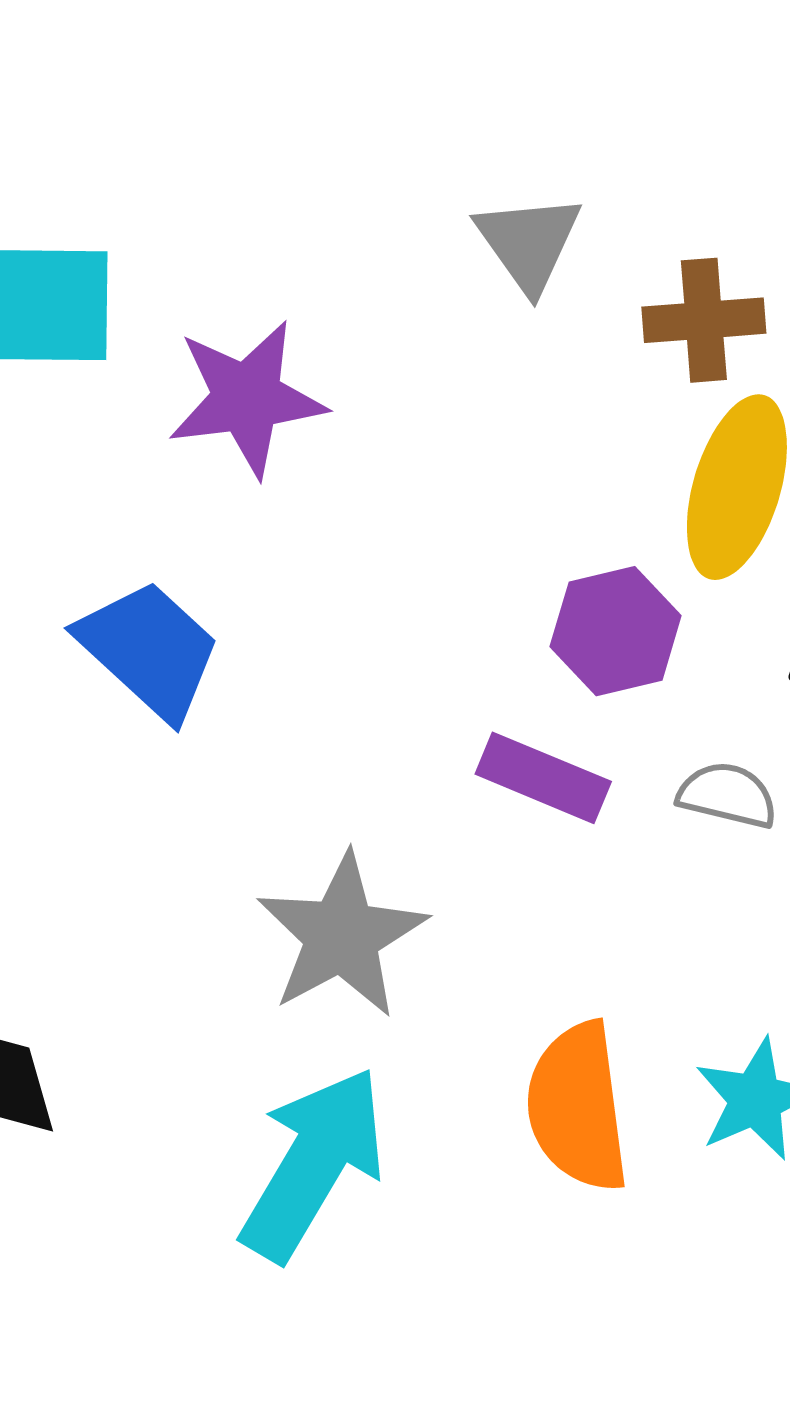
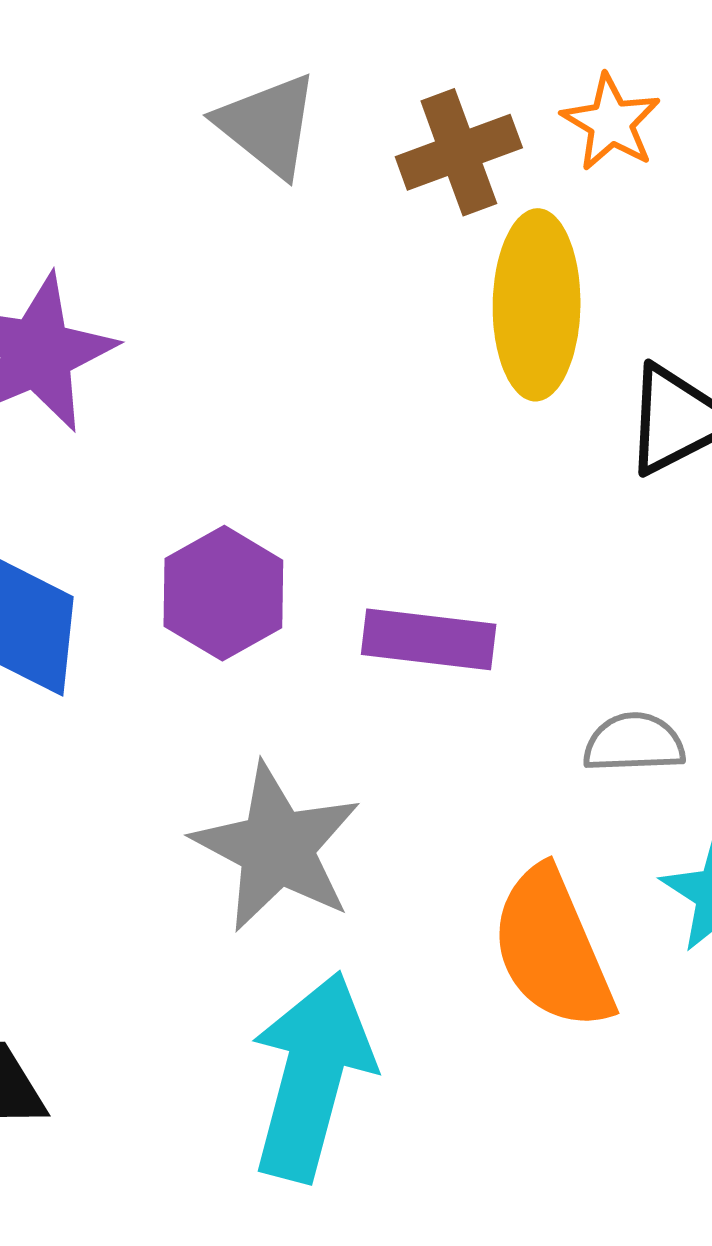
purple hexagon: (616, 631) -> (223, 593), moved
gray semicircle: (727, 795) -> (634, 743), moved

